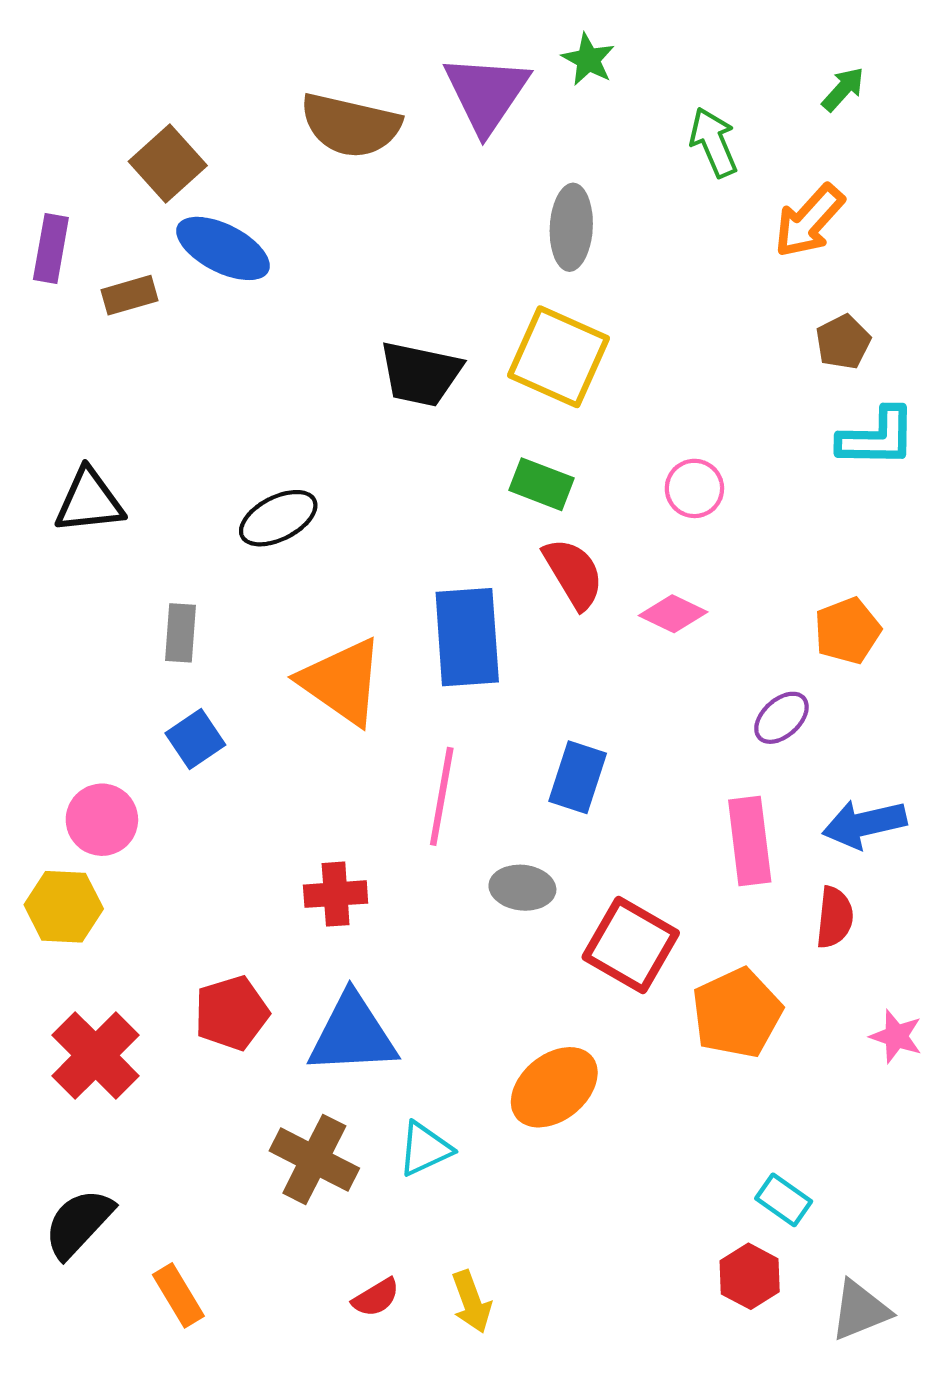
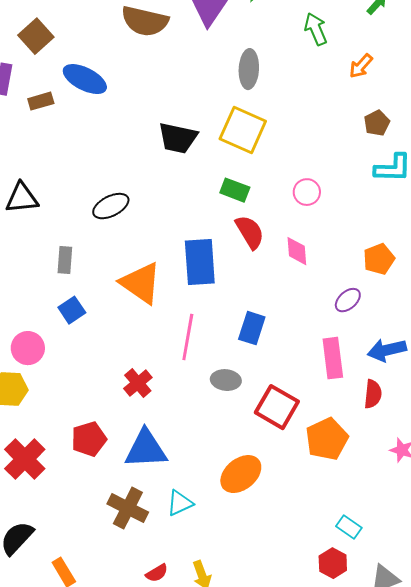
brown square: (168, 164) -> (36, 36), moved
orange arrow: (809, 221) -> (361, 66), size x0.7
pink diamond: (673, 614) -> (297, 251), turned 60
red cross: (336, 894) -> (138, 383), turned -36

